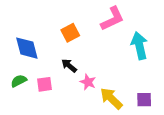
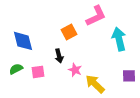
orange square: (70, 33) -> (69, 32), moved
black arrow: (69, 66) -> (59, 56), turned -144
purple square: (144, 100) -> (129, 76), moved

